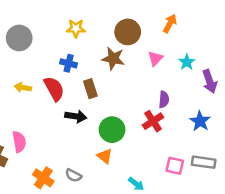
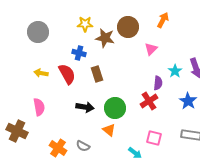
brown star: (113, 58) -> (105, 38), moved
cyan star: (187, 62) -> (175, 71), moved
black arrow: (76, 116) -> (85, 107), moved
pink semicircle: (19, 142) -> (39, 107), moved
pink square: (175, 166) -> (154, 138), moved

